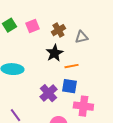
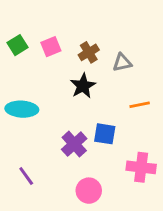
orange line: (71, 66) -> (140, 105), moved
pink cross: (83, 106) -> (141, 167), moved

